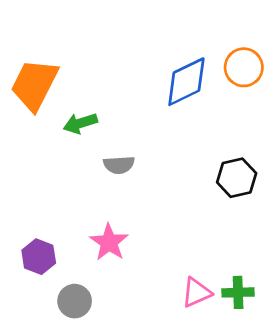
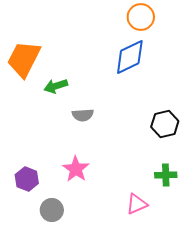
orange circle: (244, 67) -> (141, 17), moved
green cross: (238, 292) -> (166, 175), moved

